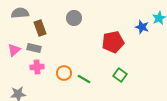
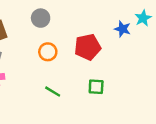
orange circle: (64, 73) -> (48, 52), moved
green square: (120, 75) -> (96, 87), turned -32

